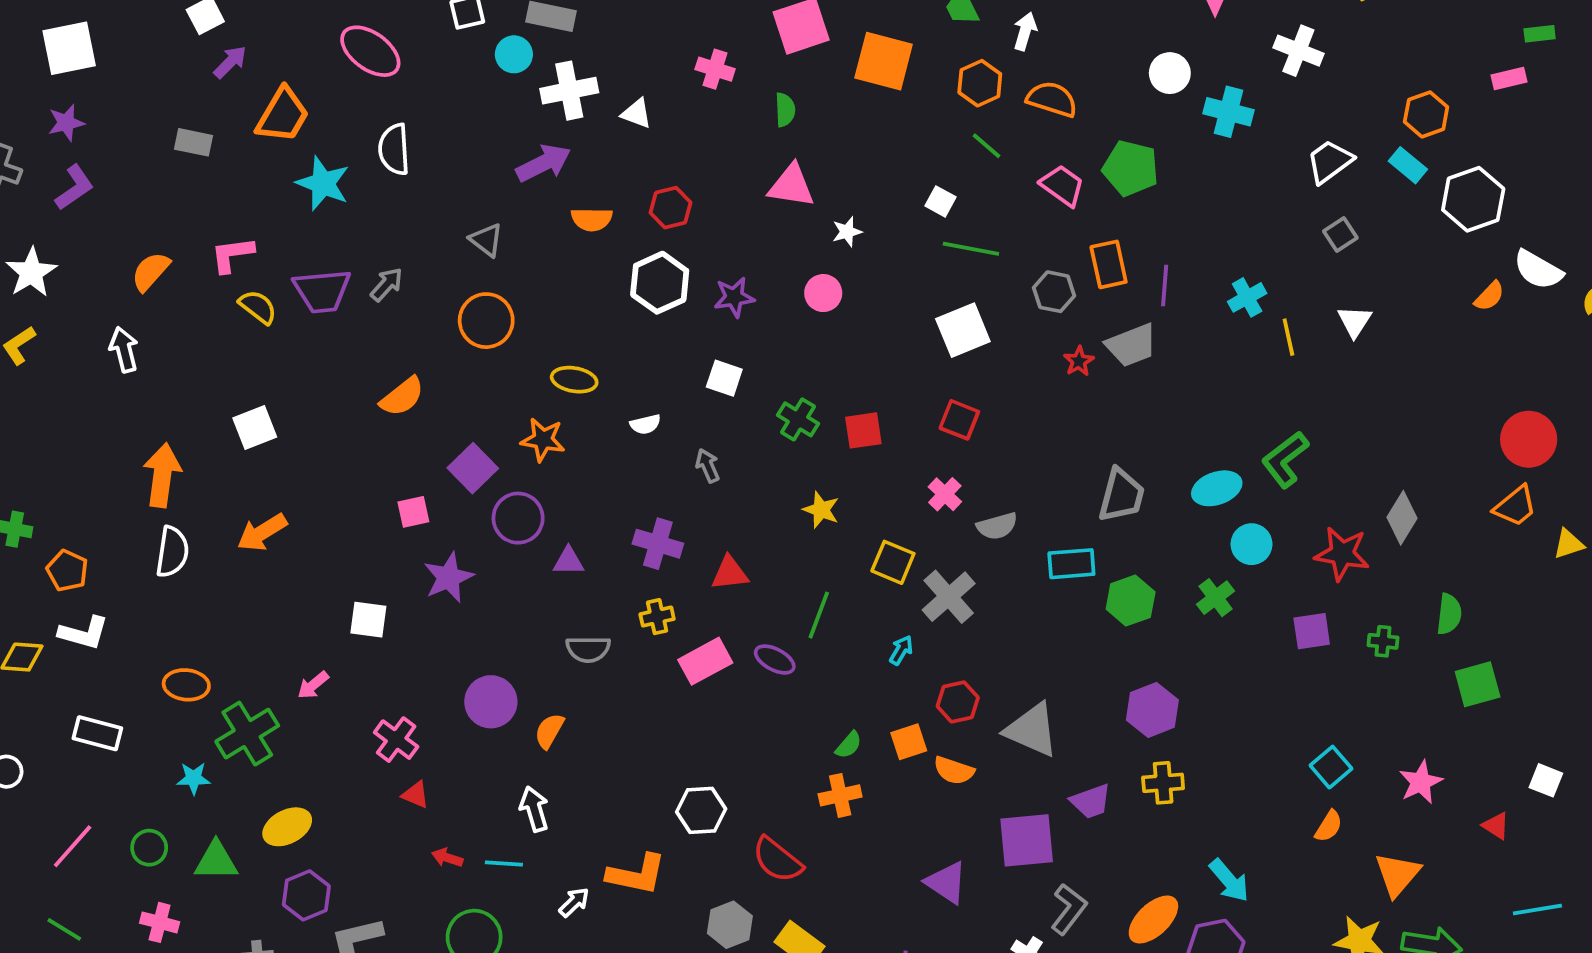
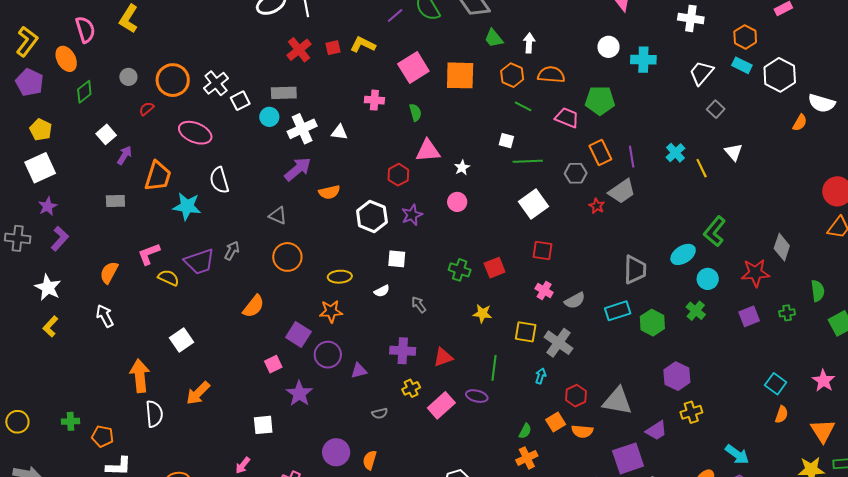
white cross: (1298, 51) -> (691, 18), moved
red hexagon: (671, 208) -> (398, 175), moved
white square: (724, 378) -> (397, 259), moved
gray semicircle: (588, 649) -> (380, 413), size x0.7

